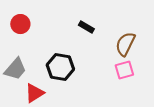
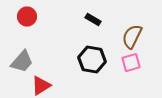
black hexagon: (60, 67) -> (92, 60), moved

